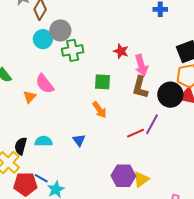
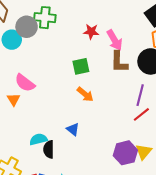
green cross: (73, 50) -> (45, 18), moved, turned 30
red line: (136, 133) -> (141, 114), moved
black semicircle: (21, 146) -> (49, 149), moved

